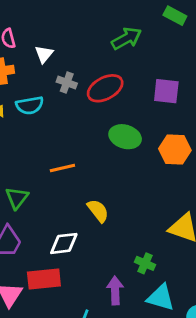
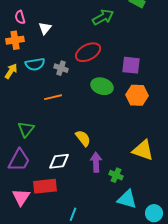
gray cross: (67, 83) -> (61, 68), moved
purple square: (166, 91) -> (131, 65), moved
orange line: (62, 168) -> (53, 97), moved
purple arrow: (115, 290) -> (96, 162), moved

